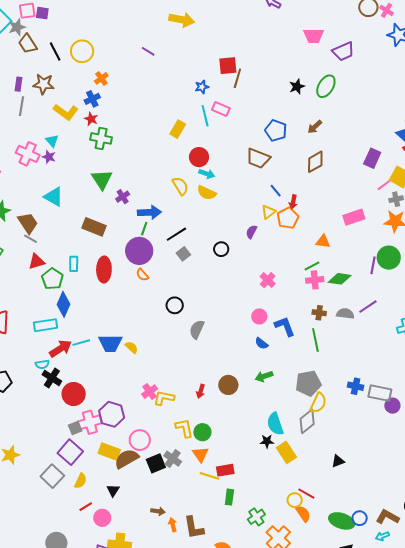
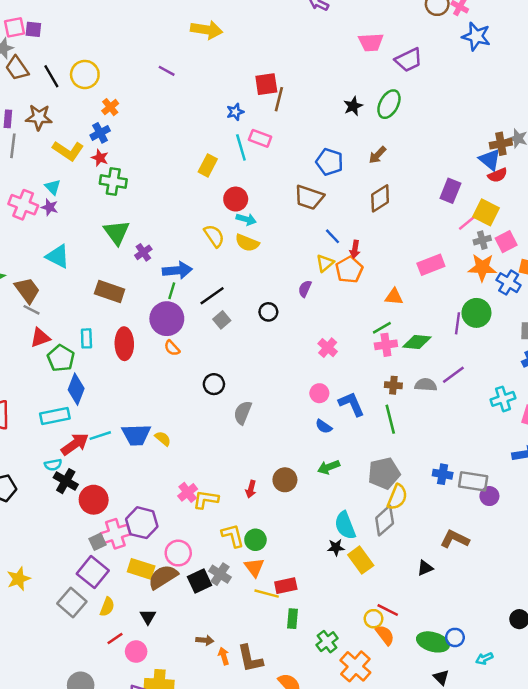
brown L-shape: (387, 517) -> (455, 539), moved

